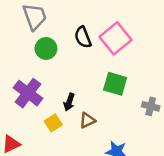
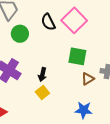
brown triangle: (87, 120) -> (88, 79), moved
yellow square: (53, 123) -> (42, 92), moved

